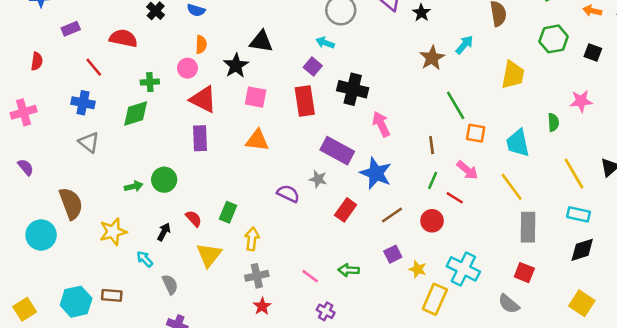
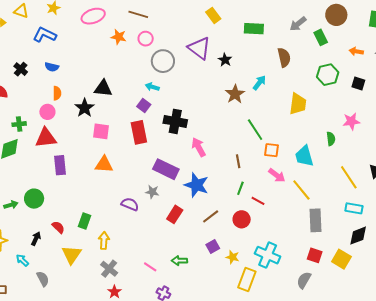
red triangle: (203, 99) -> (46, 138), moved, turned -30
pink arrow: (467, 170) -> (277, 175), moved
gray cross: (257, 276) -> (109, 269), turned -36
yellow square: (582, 303) -> (341, 259), moved
gray semicircle: (509, 304) -> (304, 280), turned 84

